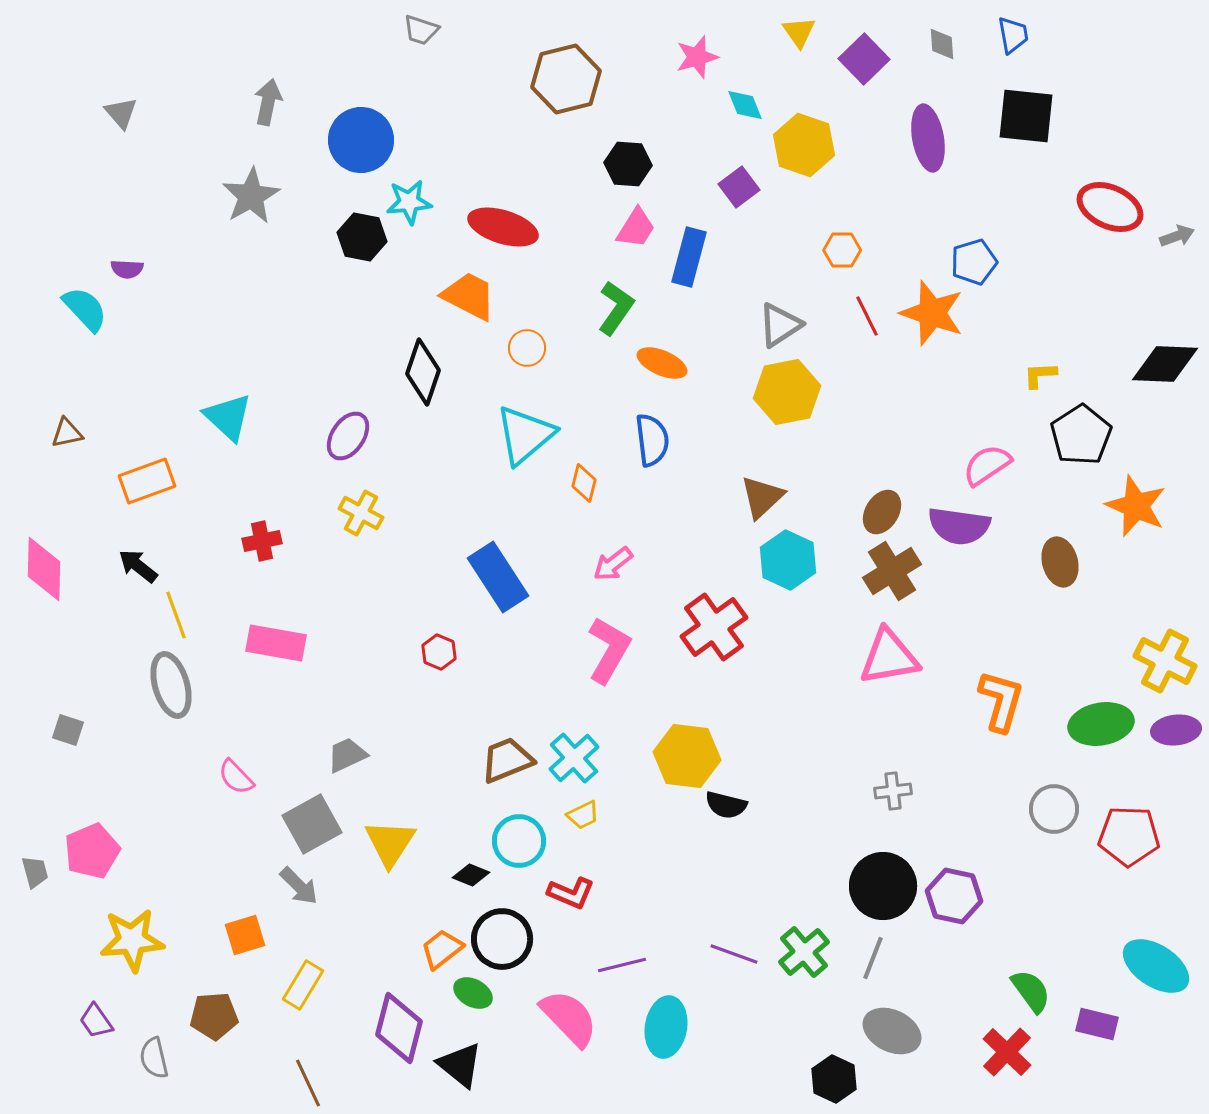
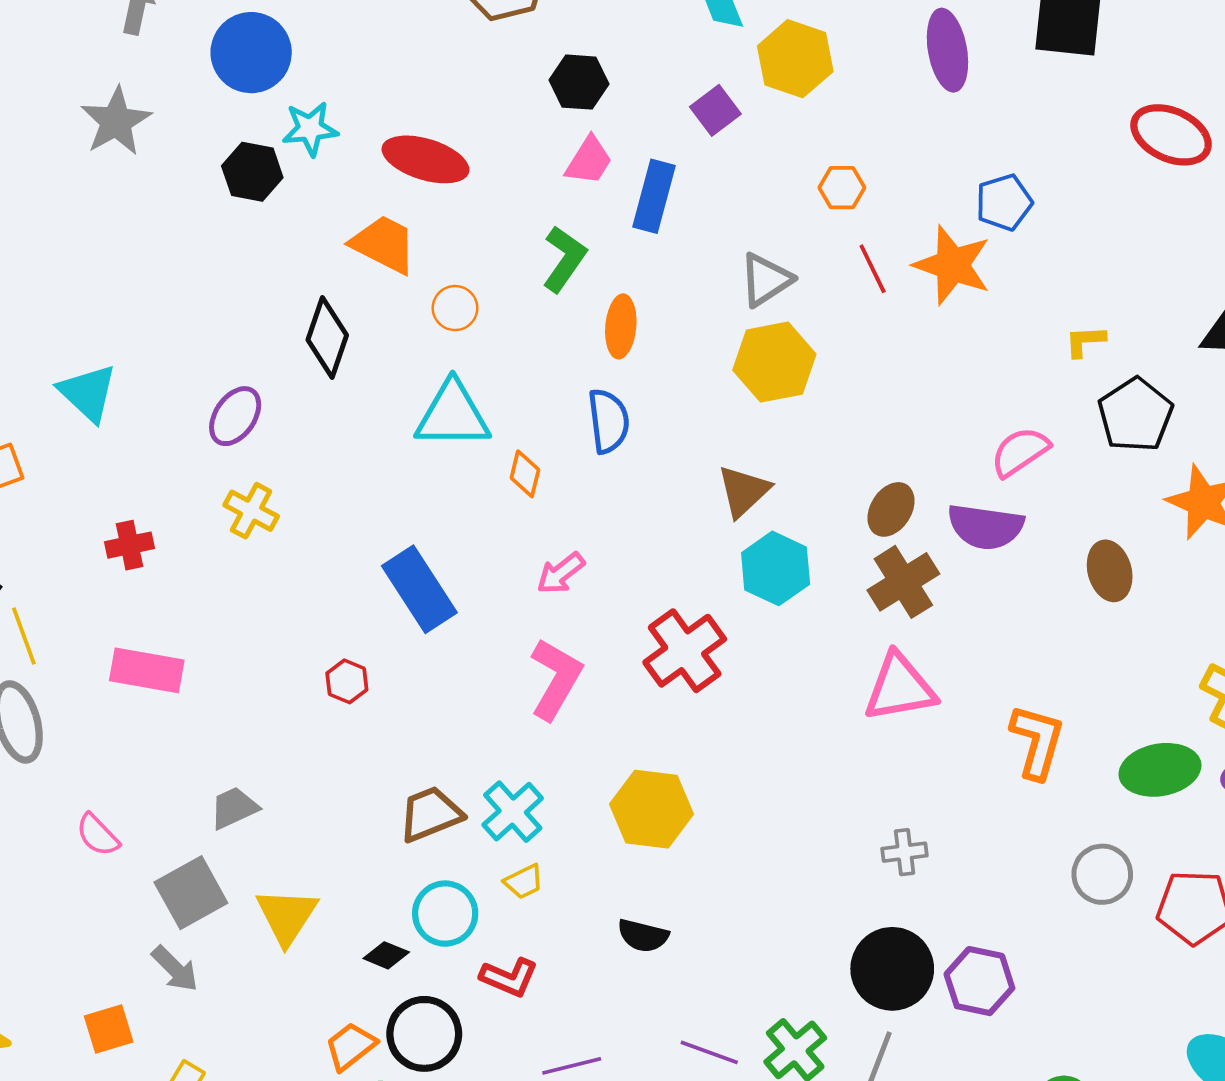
orange ellipse: (662, 363) -> (621, 326), turned 72
cyan triangle: (525, 435) -> (453, 415), turned 40
black semicircle: (726, 805) -> (643, 936), moved

